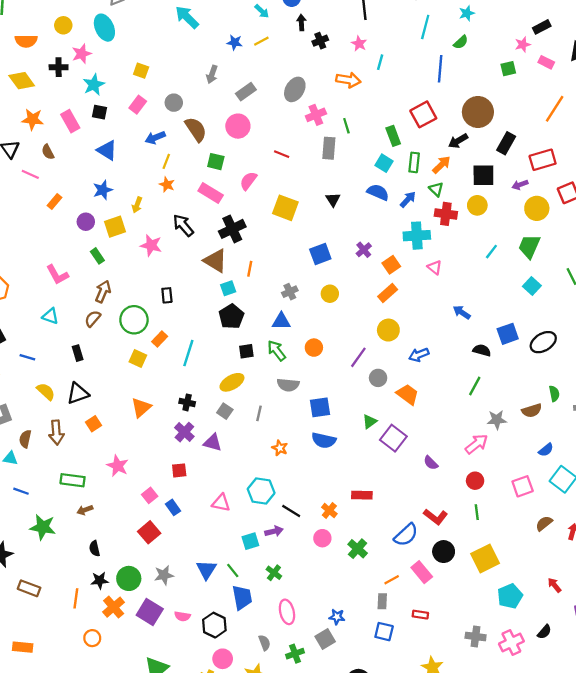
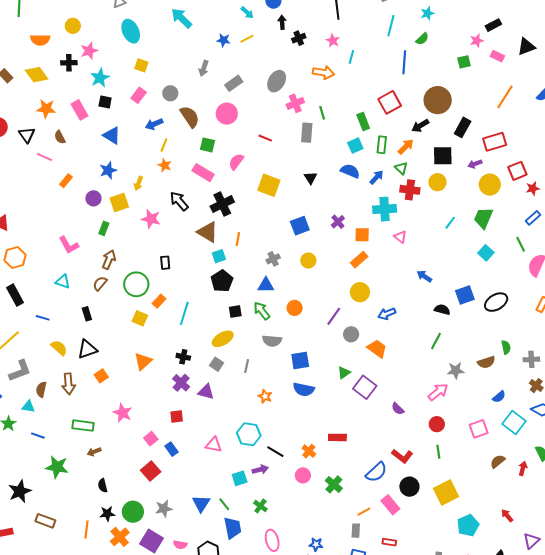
cyan ellipse: (104, 28) -> (131, 31), moved
cyan square: (384, 163) -> (355, 146), turned 35
green rectangle: (97, 256) -> (104, 228), turned 56
orange square: (391, 265) -> (362, 235), turned 35

